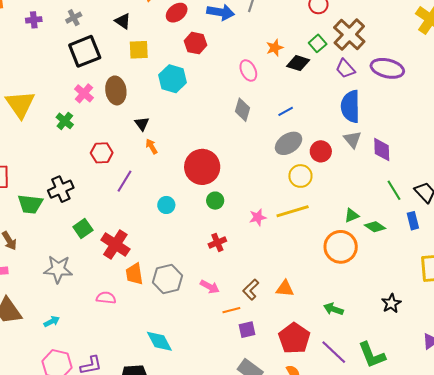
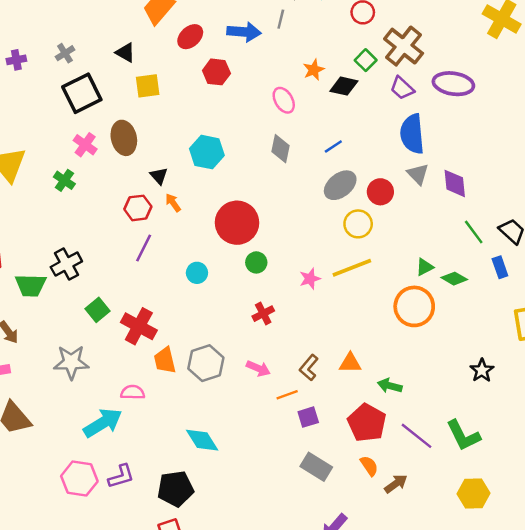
cyan hexagon: (173, 79) -> (207, 152), moved
red hexagon: (102, 153) -> (138, 208), moved
green arrow: (333, 309) -> (390, 386), moved
cyan arrow: (52, 321) -> (103, 423), moved, size x2.0

